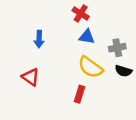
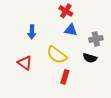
yellow semicircle: (90, 67) -> (57, 55), moved
black semicircle: (123, 71) -> (90, 58), moved

